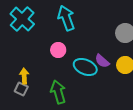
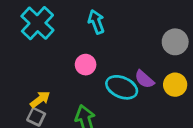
cyan arrow: (66, 18) -> (96, 22), size x0.7
yellow arrow: (24, 76) -> (40, 99), turned 56

